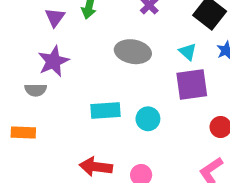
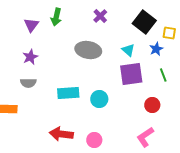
purple star: (53, 61) -> (30, 57), size x0.7
gray semicircle: (36, 90) -> (28, 83), moved

